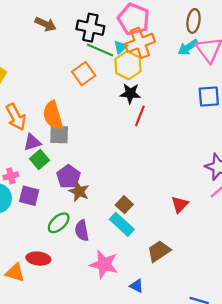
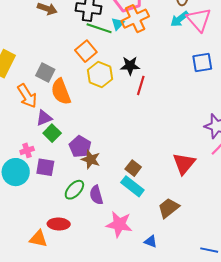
yellow hexagon: (128, 65) -> (100, 75), moved
gray square: (59, 135) -> (45, 72), moved, turned 30
red triangle: (180, 204) -> (184, 164), size x1.4

